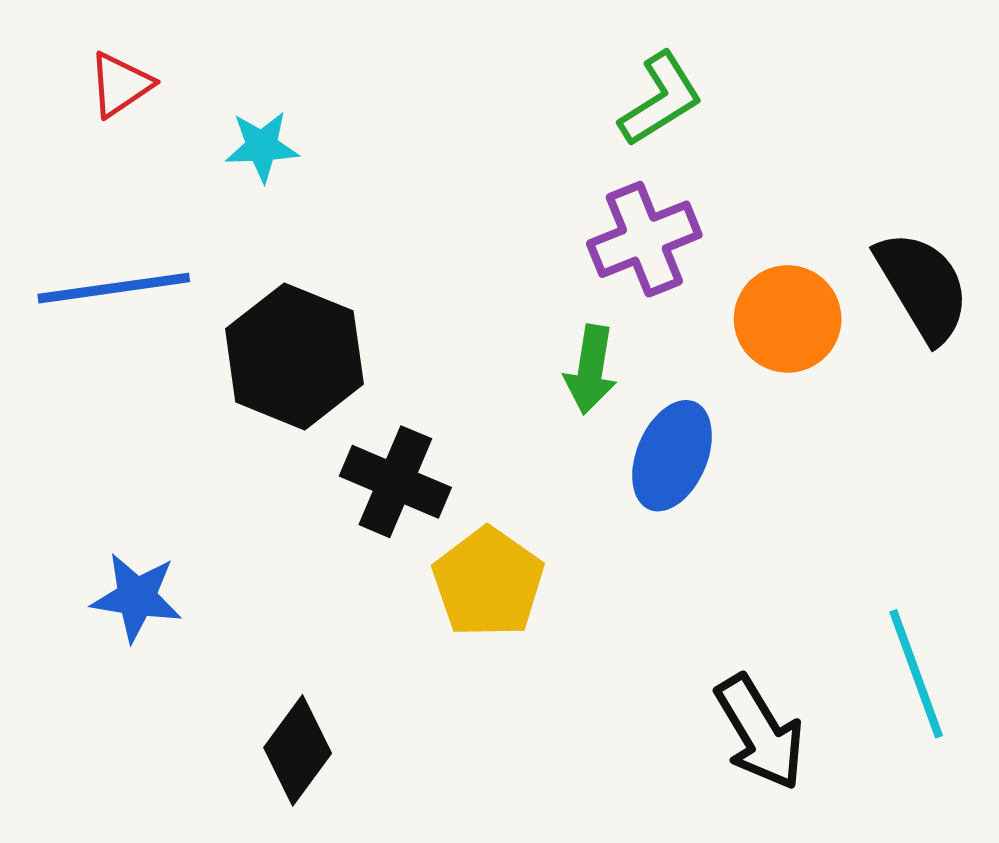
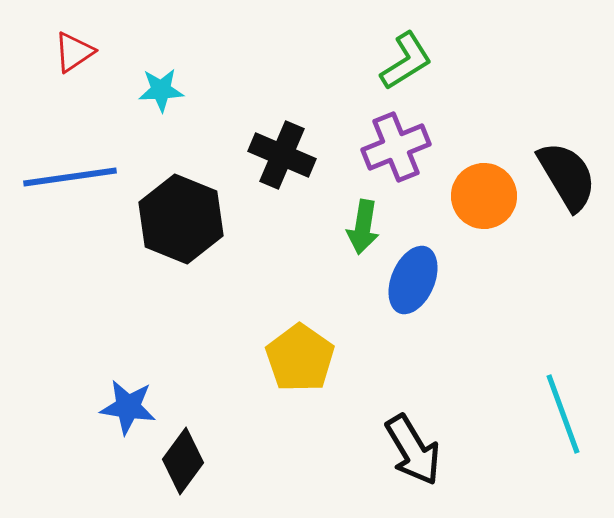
black cross: (395, 482) -> (282, 155), moved
blue star: (137, 597) -> (128, 407), moved
black arrow: (760, 732) -> (413, 450), moved

